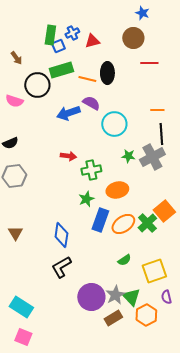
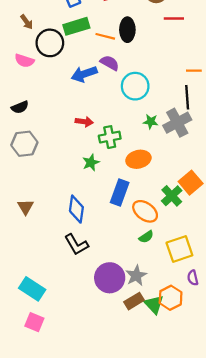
brown arrow: (16, 58) -> (27, 22), moved
orange line: (157, 110) -> (194, 71), moved
green star: (86, 199) -> (91, 163), moved
orange ellipse: (123, 224) -> (145, 211), moved, turned 70
black L-shape: (61, 267) -> (76, 245), turned -90
green triangle: (131, 297) -> (154, 304), moved

